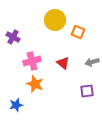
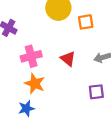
orange square: (78, 32) -> (86, 22), turned -32
blue star: (16, 105) -> (26, 108), moved

